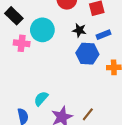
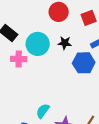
black star: (79, 30) -> (65, 43), moved

